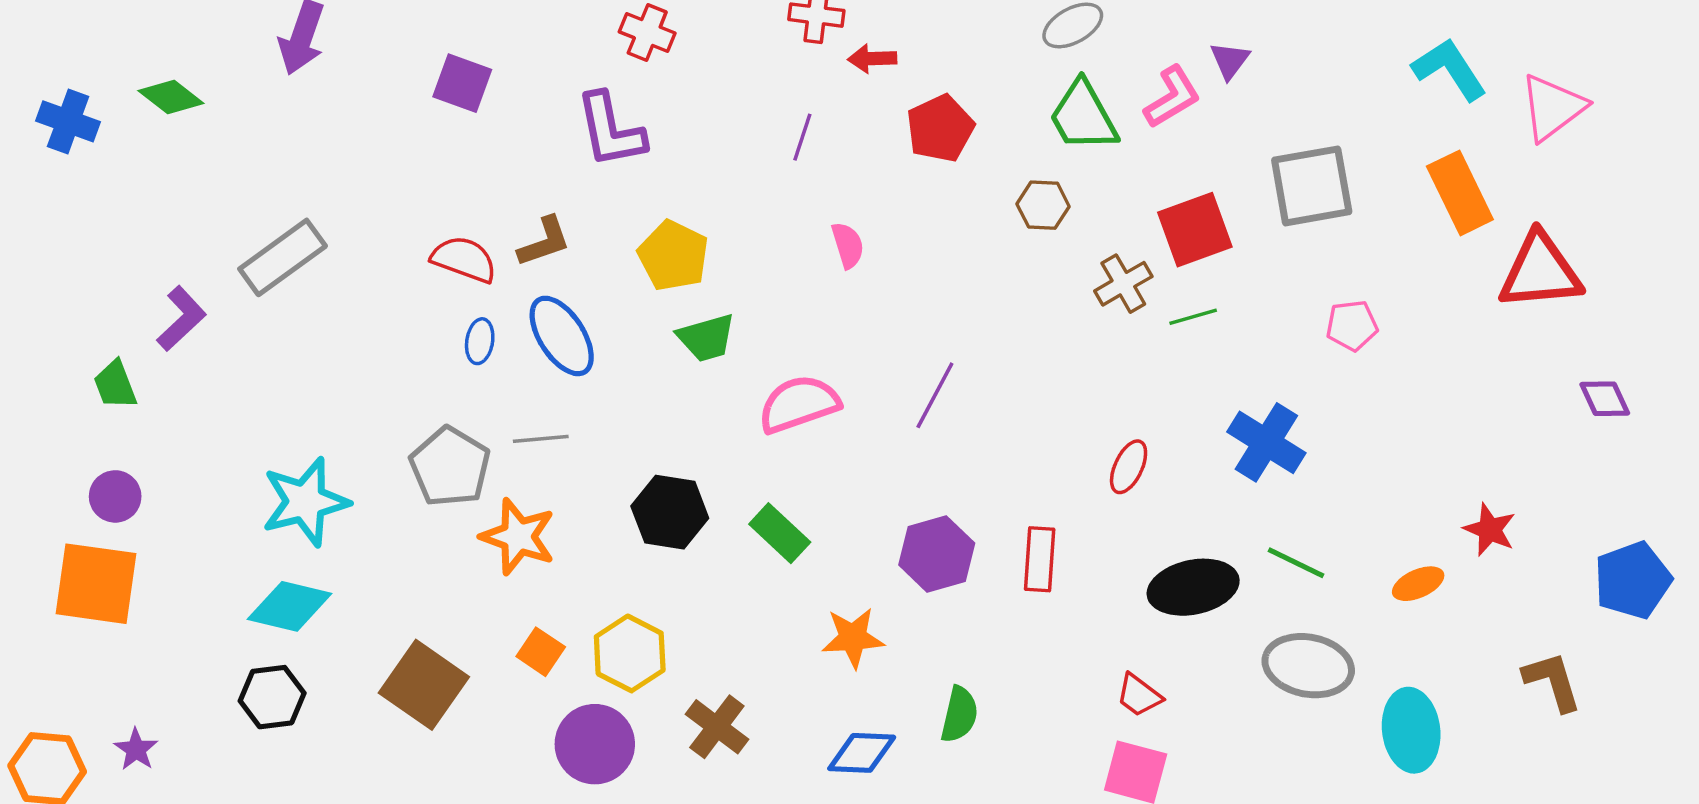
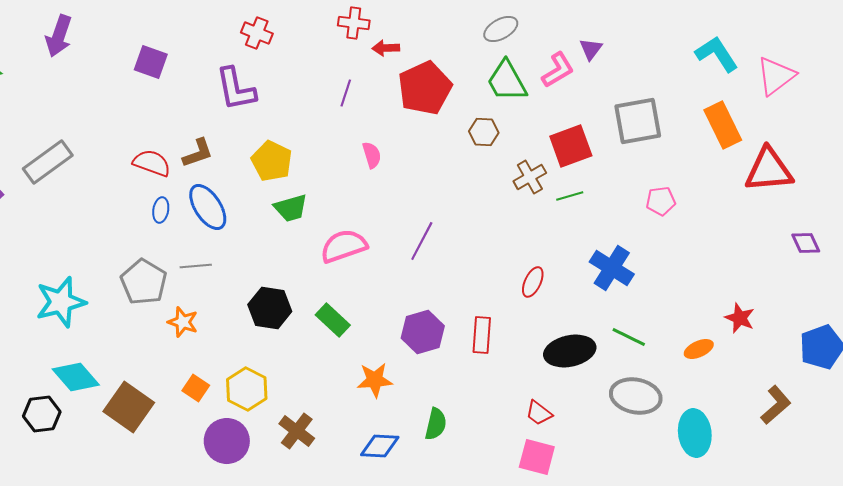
red pentagon: (940, 128) -> (425, 88), size x1.4
orange star: (518, 537) -> (183, 322), size x0.7
cyan diamond: (290, 606) -> (76, 377), moved, turned 36
brown L-shape: (1552, 681) -> (776, 405), turned 66

